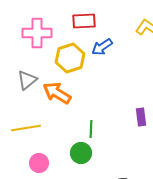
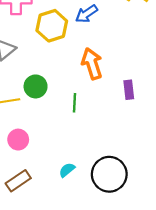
orange arrow: (57, 93) -> (92, 64), moved, turned 40
green circle: (81, 153) -> (36, 86), moved

